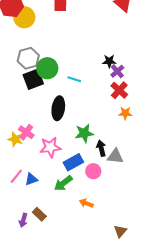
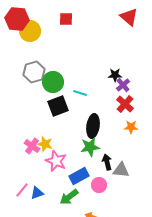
black square: (33, 79) -> (58, 106), moved
black ellipse: (58, 108) -> (93, 126), moved
yellow star: (15, 139) -> (45, 144), moved
pink star: (50, 147) -> (56, 161), turned 30

